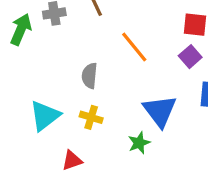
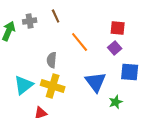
yellow cross: (91, 117) -> (53, 86), size x1.6
green star: (139, 143) -> (116, 102), moved

